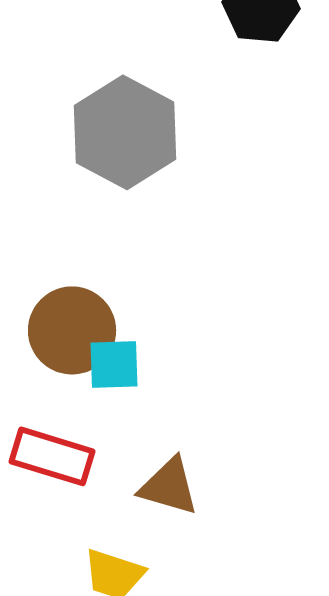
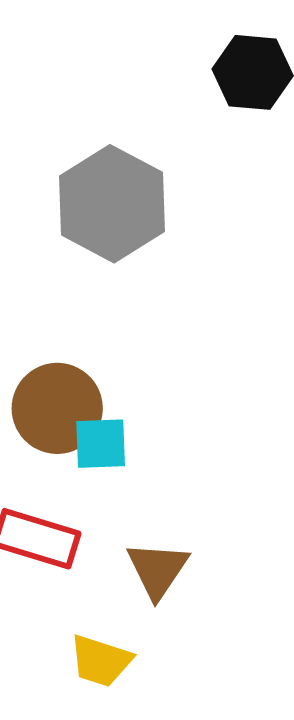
brown triangle: (169, 486) -> (158, 570), turned 48

